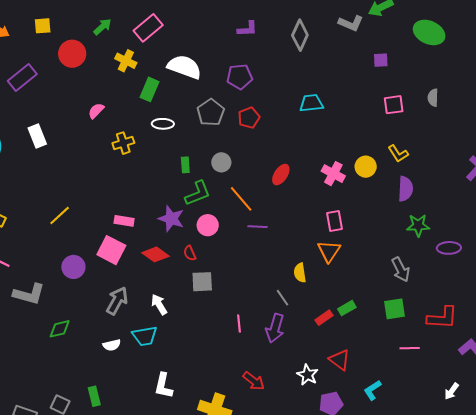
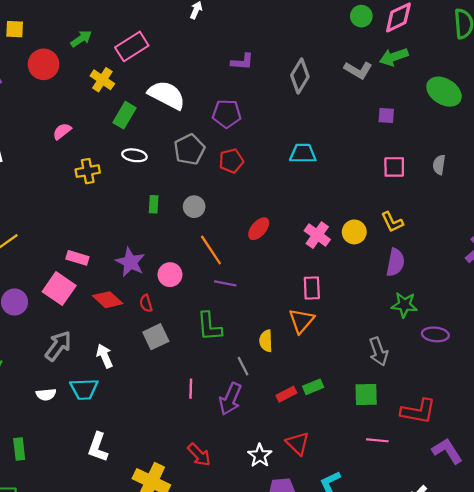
green L-shape: (198, 193) -> (209, 326), moved, turned 100
gray square: (202, 282) -> (156, 337), turned -30

